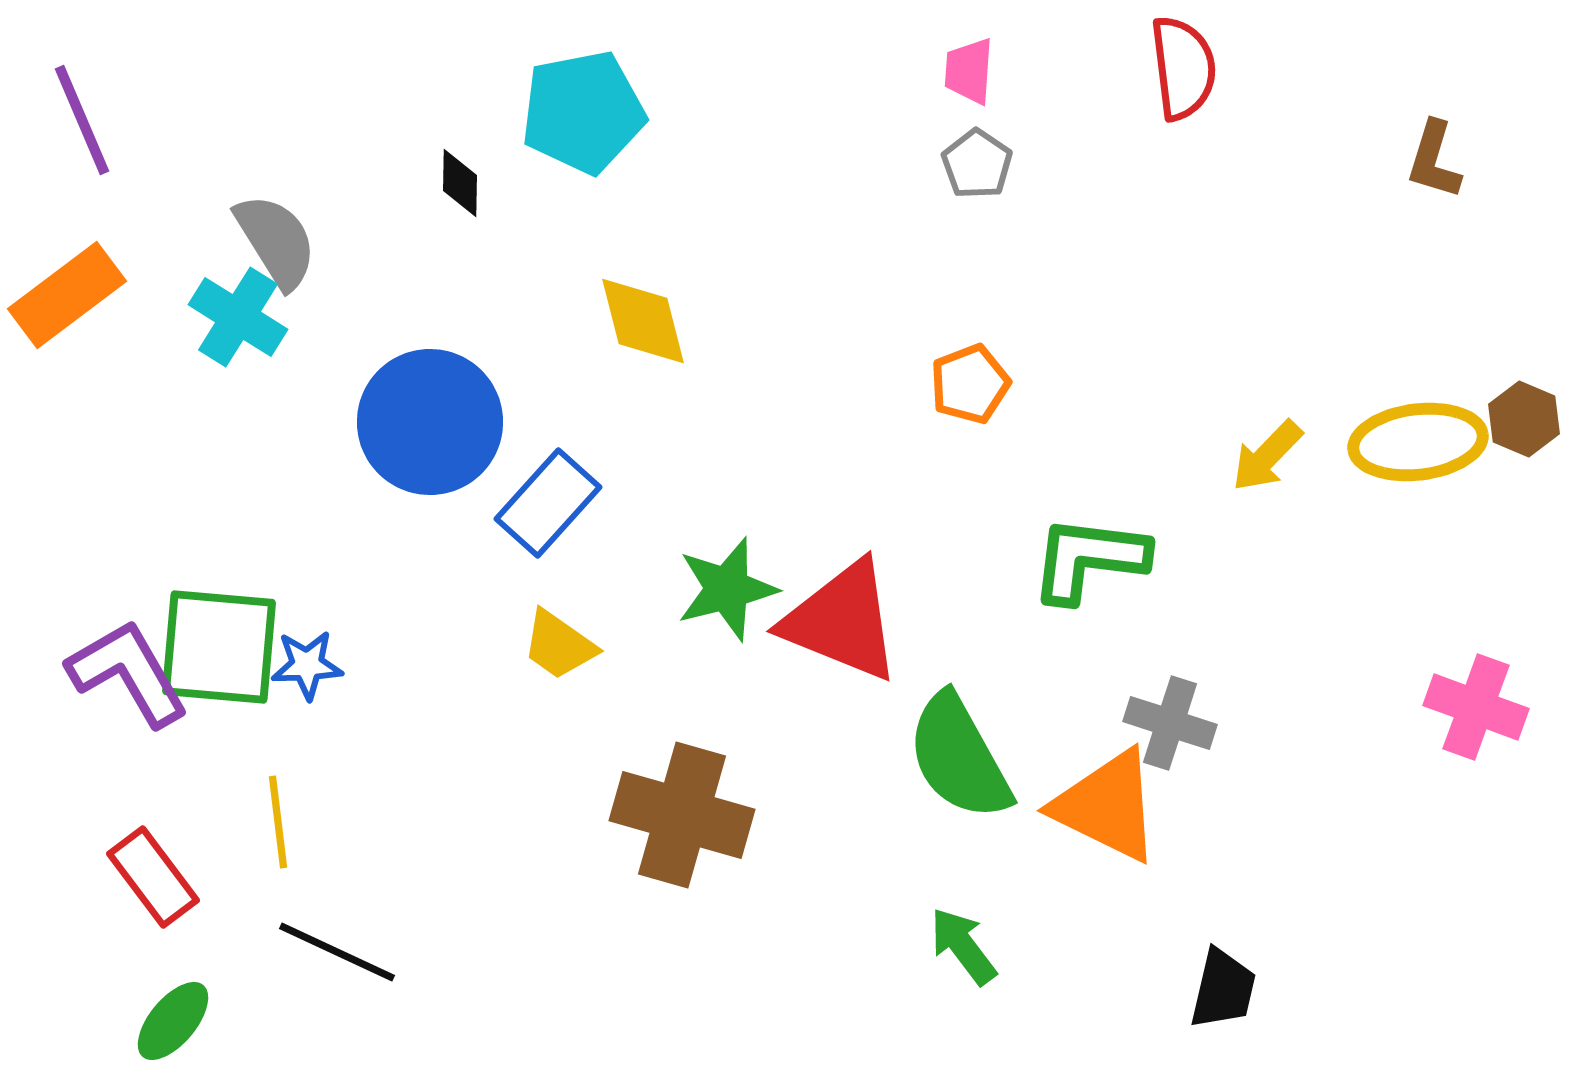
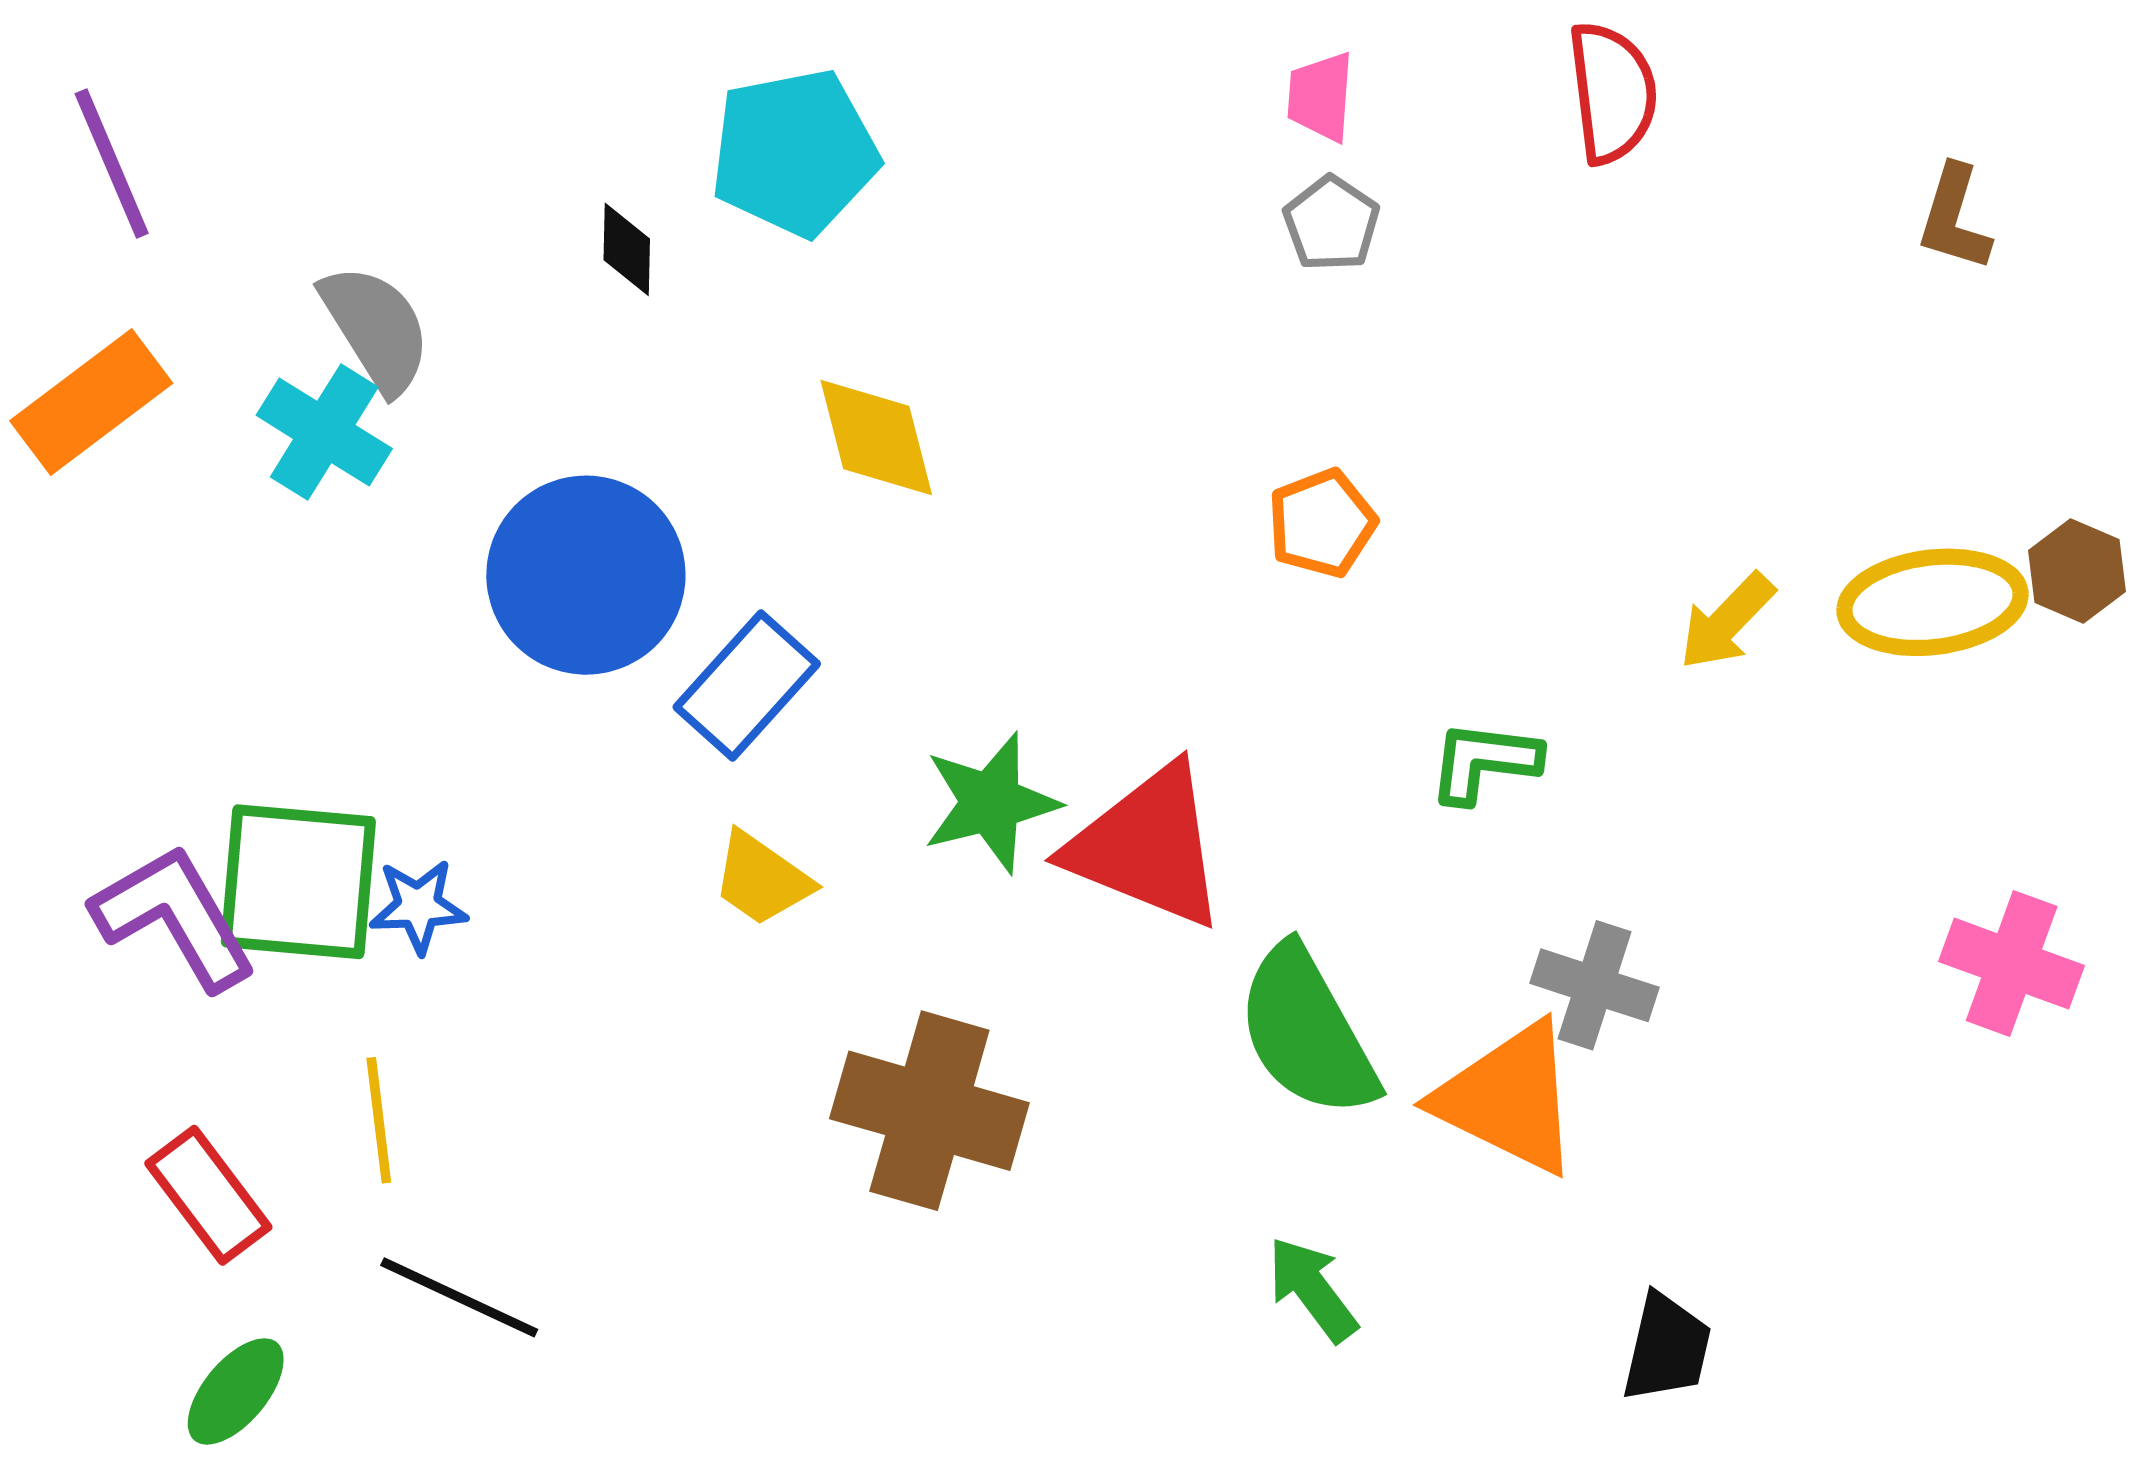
green L-shape: (1089, 559) -> (1484, 762), size x0.7

